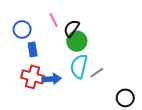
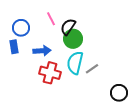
blue rectangle: (33, 49) -> (14, 47), moved
red cross: (33, 77) -> (50, 73), moved
blue arrow: (52, 79) -> (42, 51), moved

